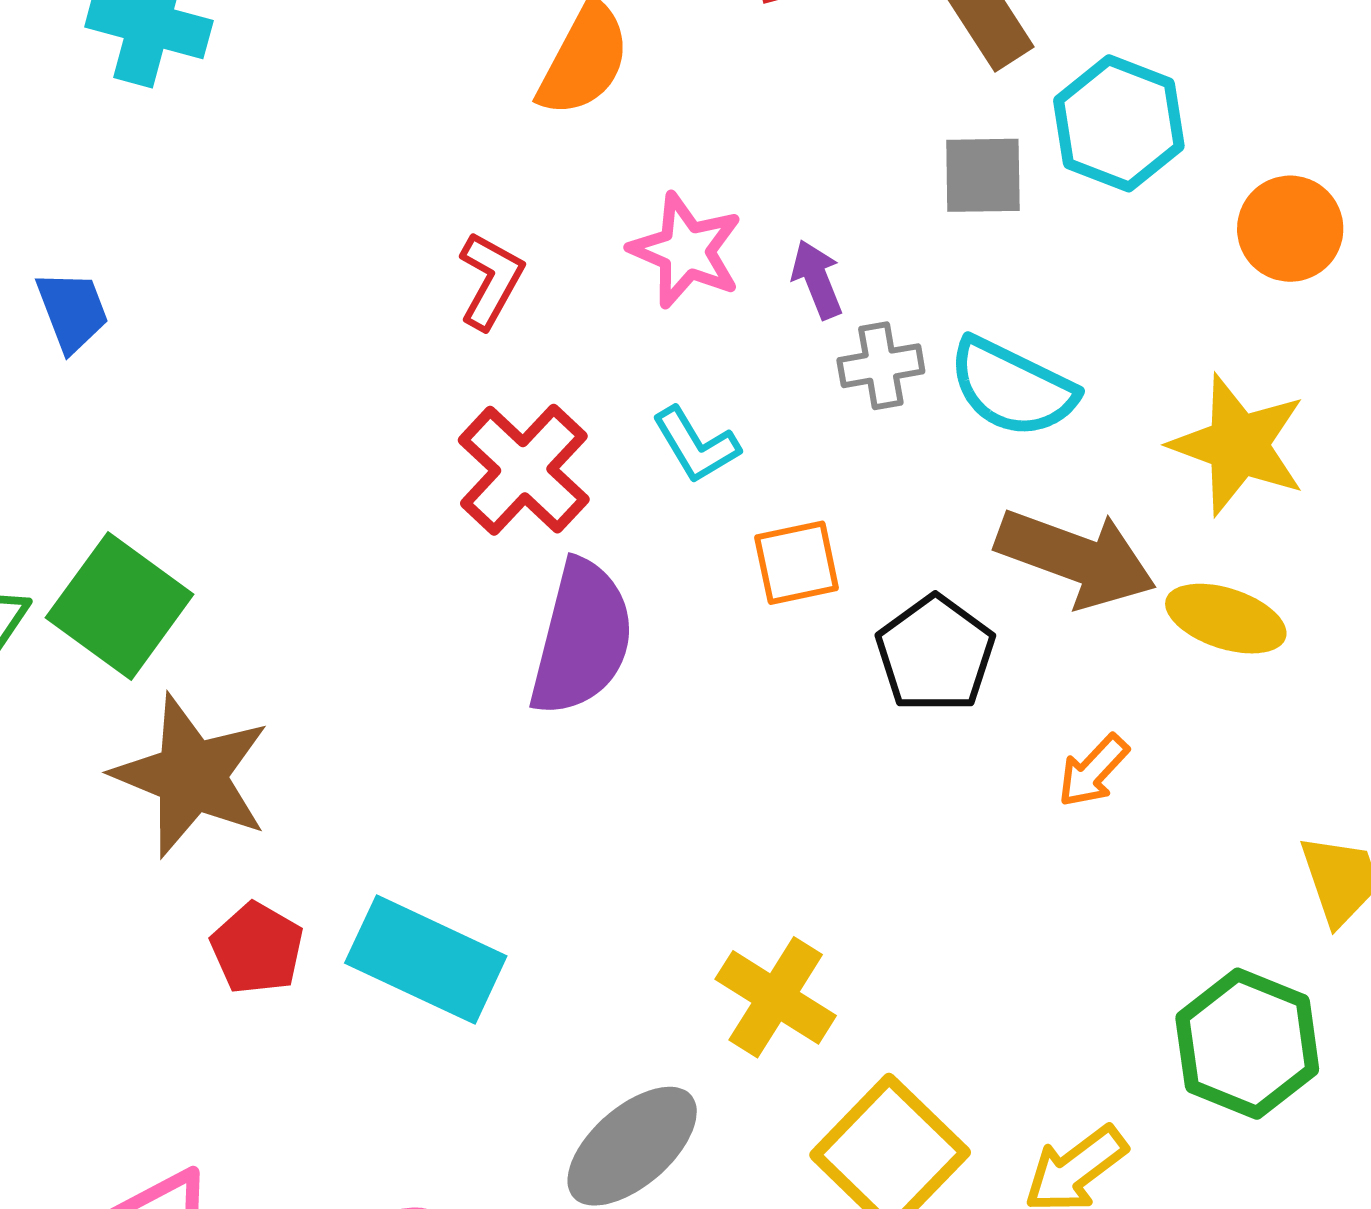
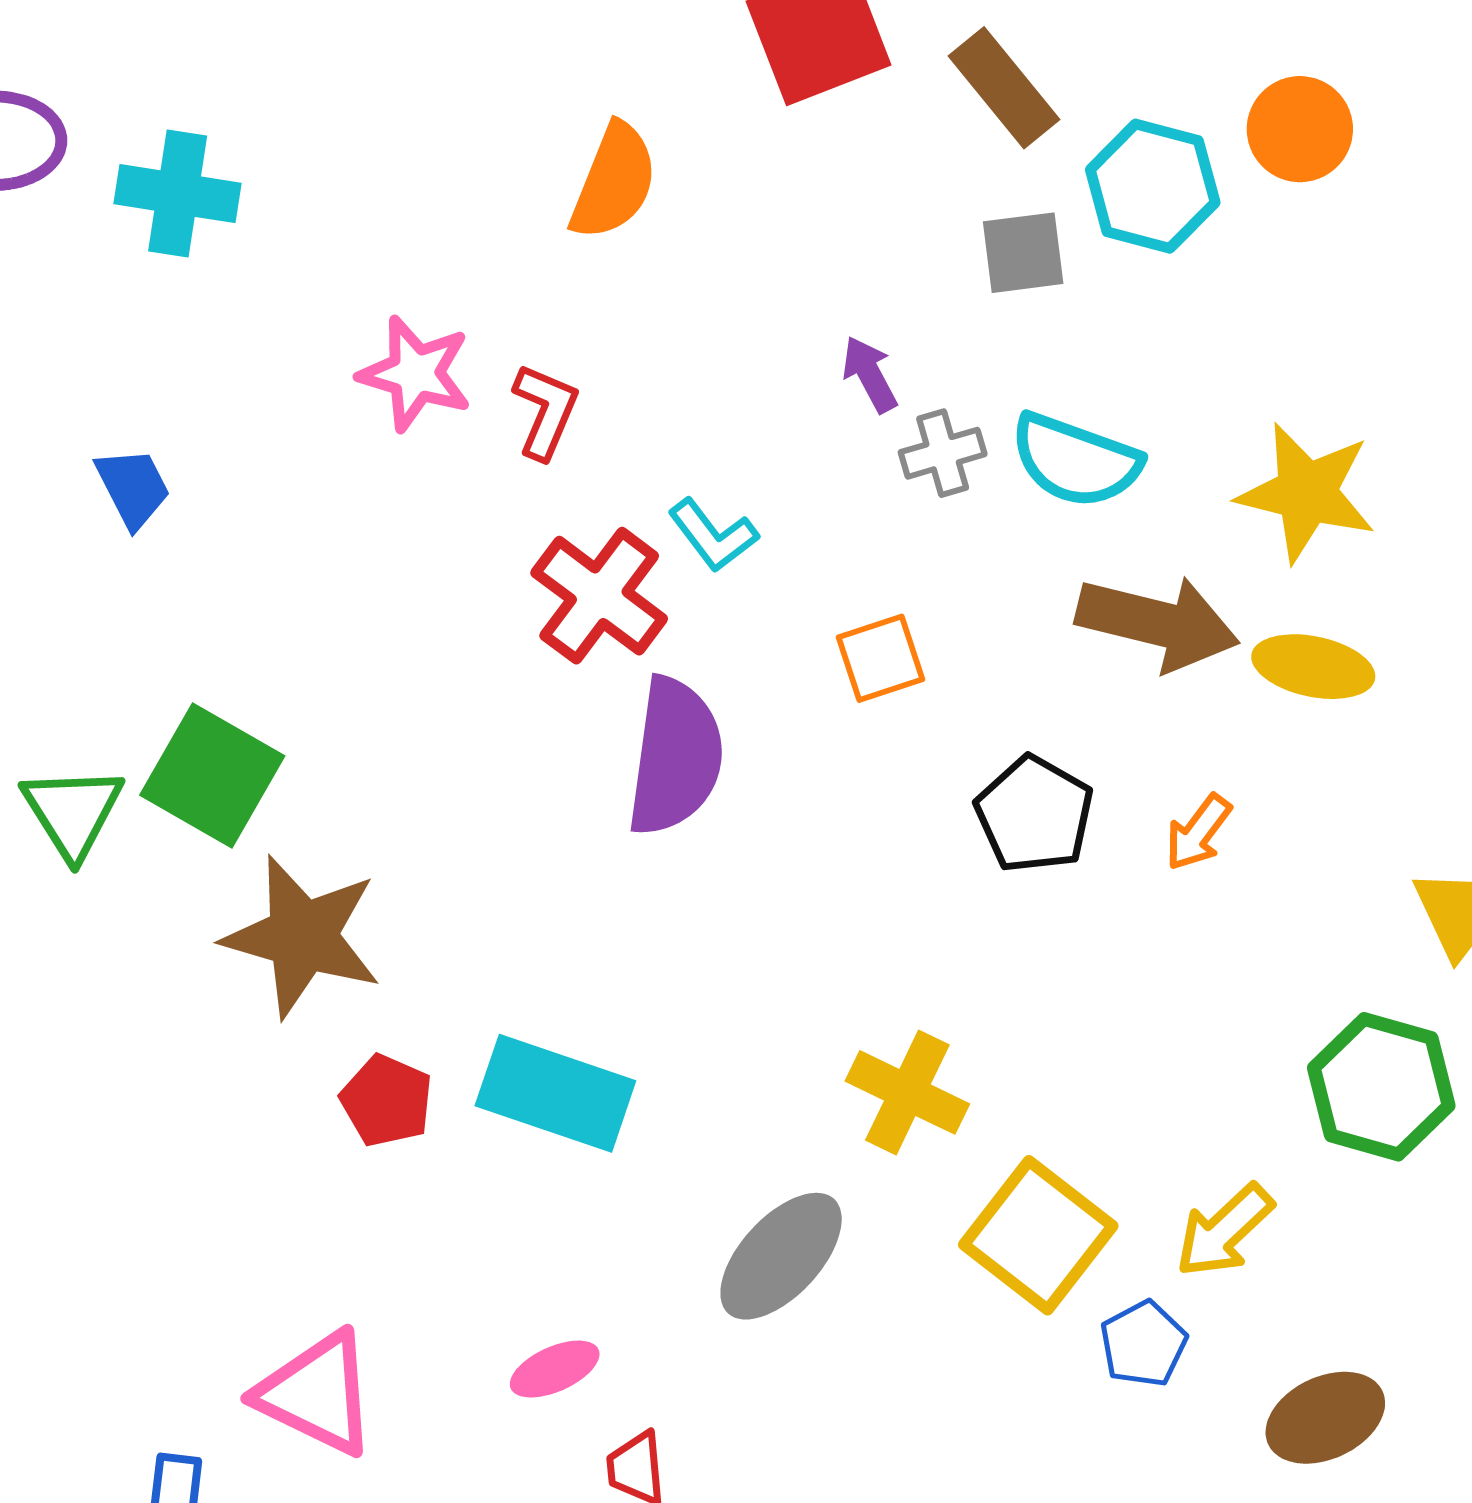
orange circle: (1290, 229) -> (1300, 129), moved
pink star: (686, 251) -> (415, 374), moved
cyan L-shape: (696, 445) -> (713, 535), moved
black pentagon: (935, 654) -> (1034, 814), moved

